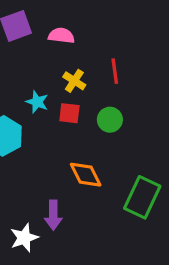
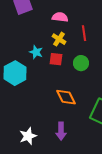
pink semicircle: (61, 36) -> (60, 17), moved
purple arrow: (53, 215) -> (61, 131), moved

